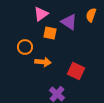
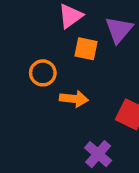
purple triangle: (69, 22) -> (119, 30), turned 36

